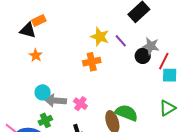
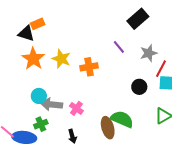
yellow star: (100, 37) -> (61, 59), moved
gray star: (151, 46) -> (149, 53), turned -30
orange star: (36, 55) -> (33, 59), size x1.6
black circle: (143, 56) -> (139, 87), moved

